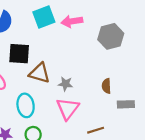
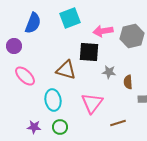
pink arrow: (72, 21) -> (103, 31), moved
black square: (19, 54) -> (89, 52), moved
gray star: (65, 84) -> (109, 72), moved

